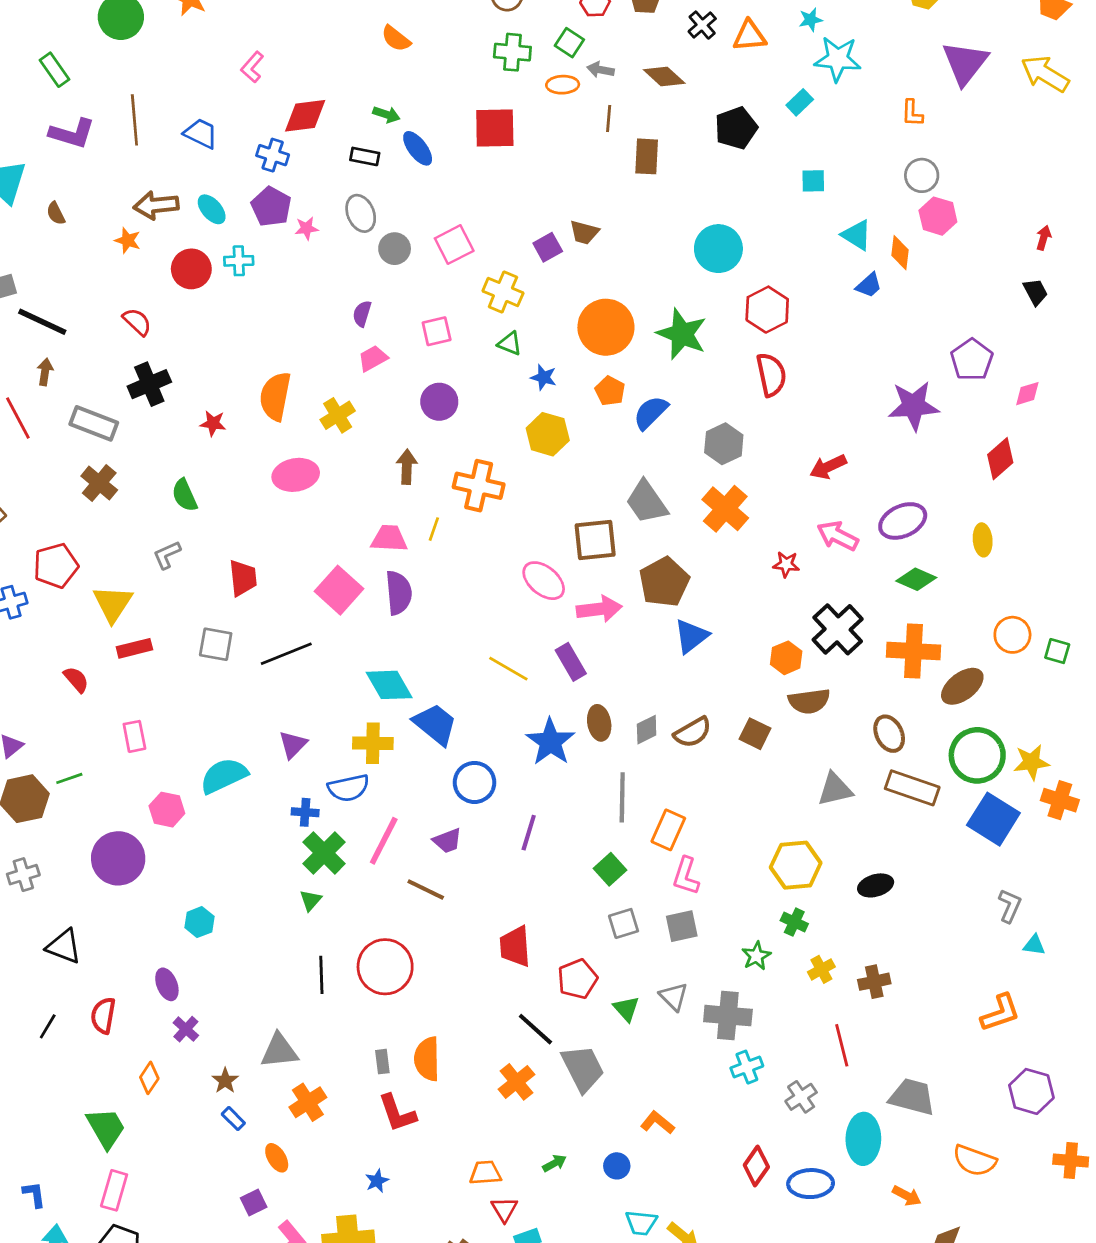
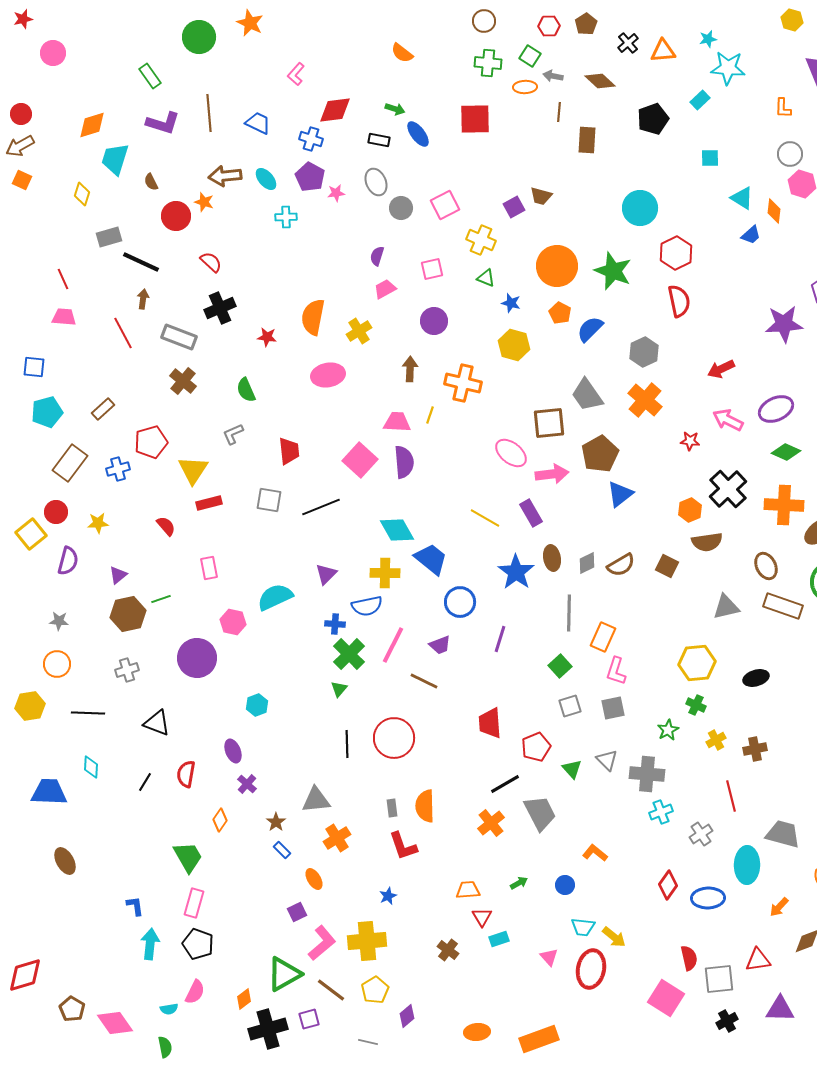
red circle: (191, 269) -> (176, 216), moved
black line: (535, 1029) -> (505, 784), turned -72
orange arrow: (907, 1196) -> (779, 907), turned 105

